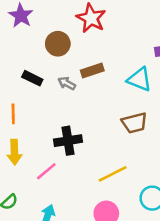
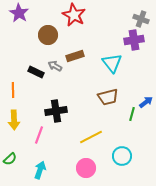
black rectangle: (32, 78) -> (36, 72), moved
cyan triangle: (139, 79) -> (112, 63), turned 30
pink line: (46, 171) -> (39, 135), turned -30

